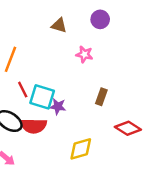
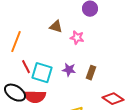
brown triangle: (59, 25) -> (56, 27), moved
purple star: (58, 106) -> (69, 70), moved

